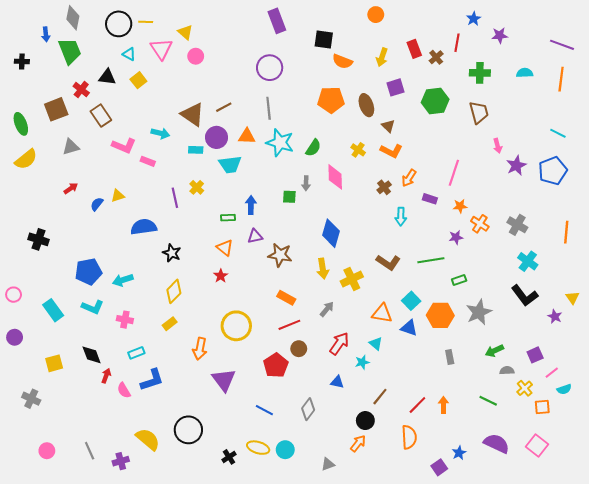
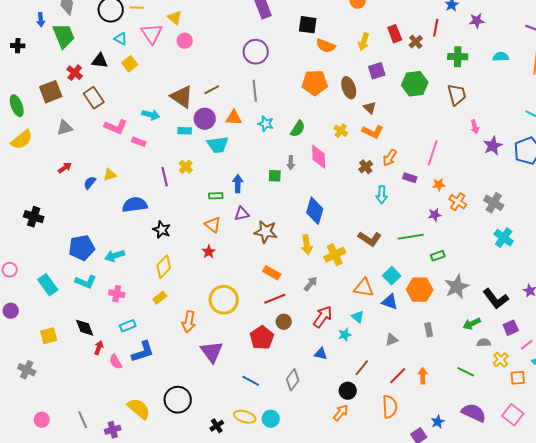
cyan star: (280, 143) -> (266, 124), size x0.6
black L-shape: (525, 296) -> (496, 299), moved
gray triangle: (328, 464) -> (392, 340), moved

